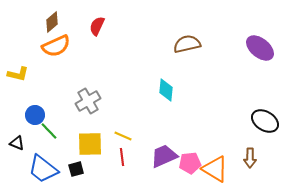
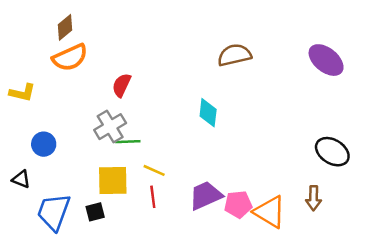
red semicircle: (97, 26) -> (121, 85), moved
green line: (49, 131) -> (128, 142), moved, turned -48
blue trapezoid: (43, 169) -> (54, 212), turned 72

